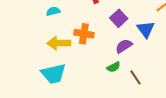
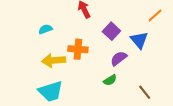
brown line: (136, 77) -> (145, 92), moved

